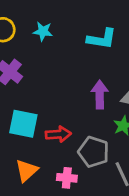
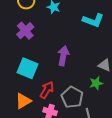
purple arrow: (100, 94) -> (63, 56), moved
red arrow: (58, 134) -> (47, 90), moved, turned -66

